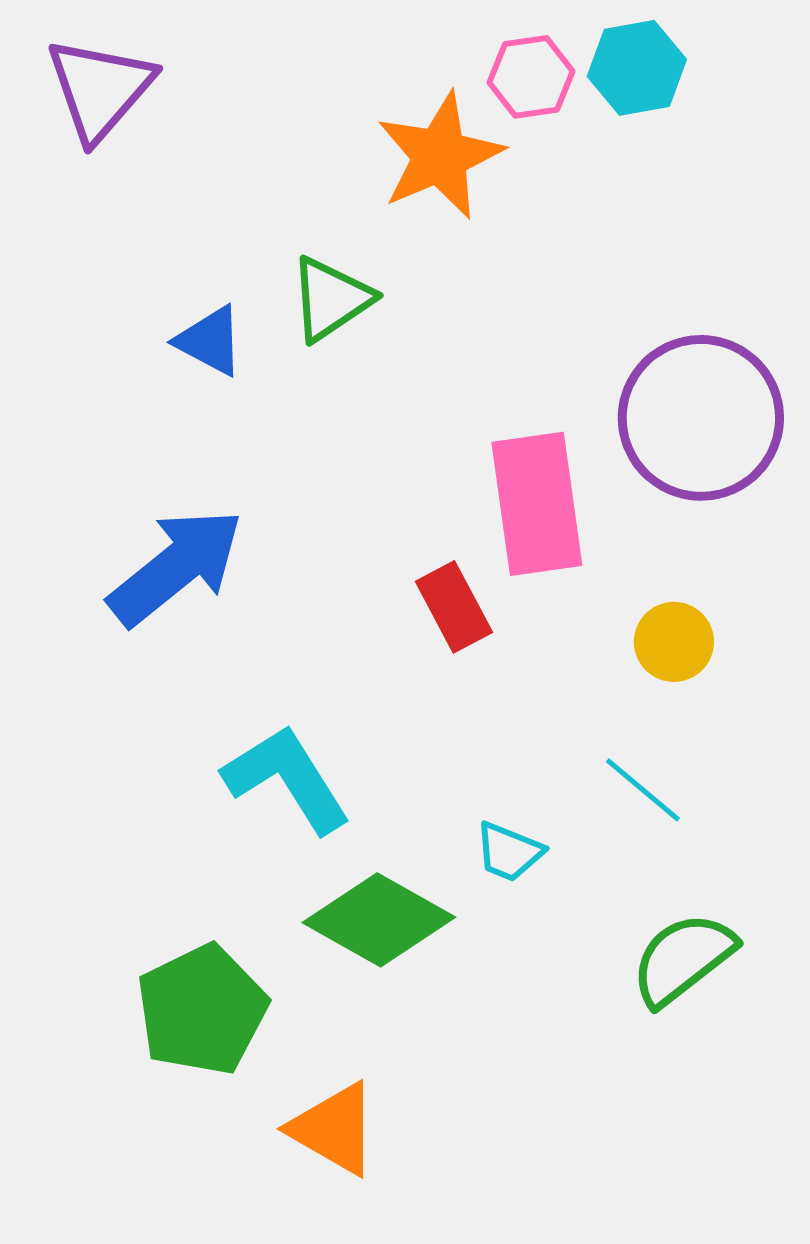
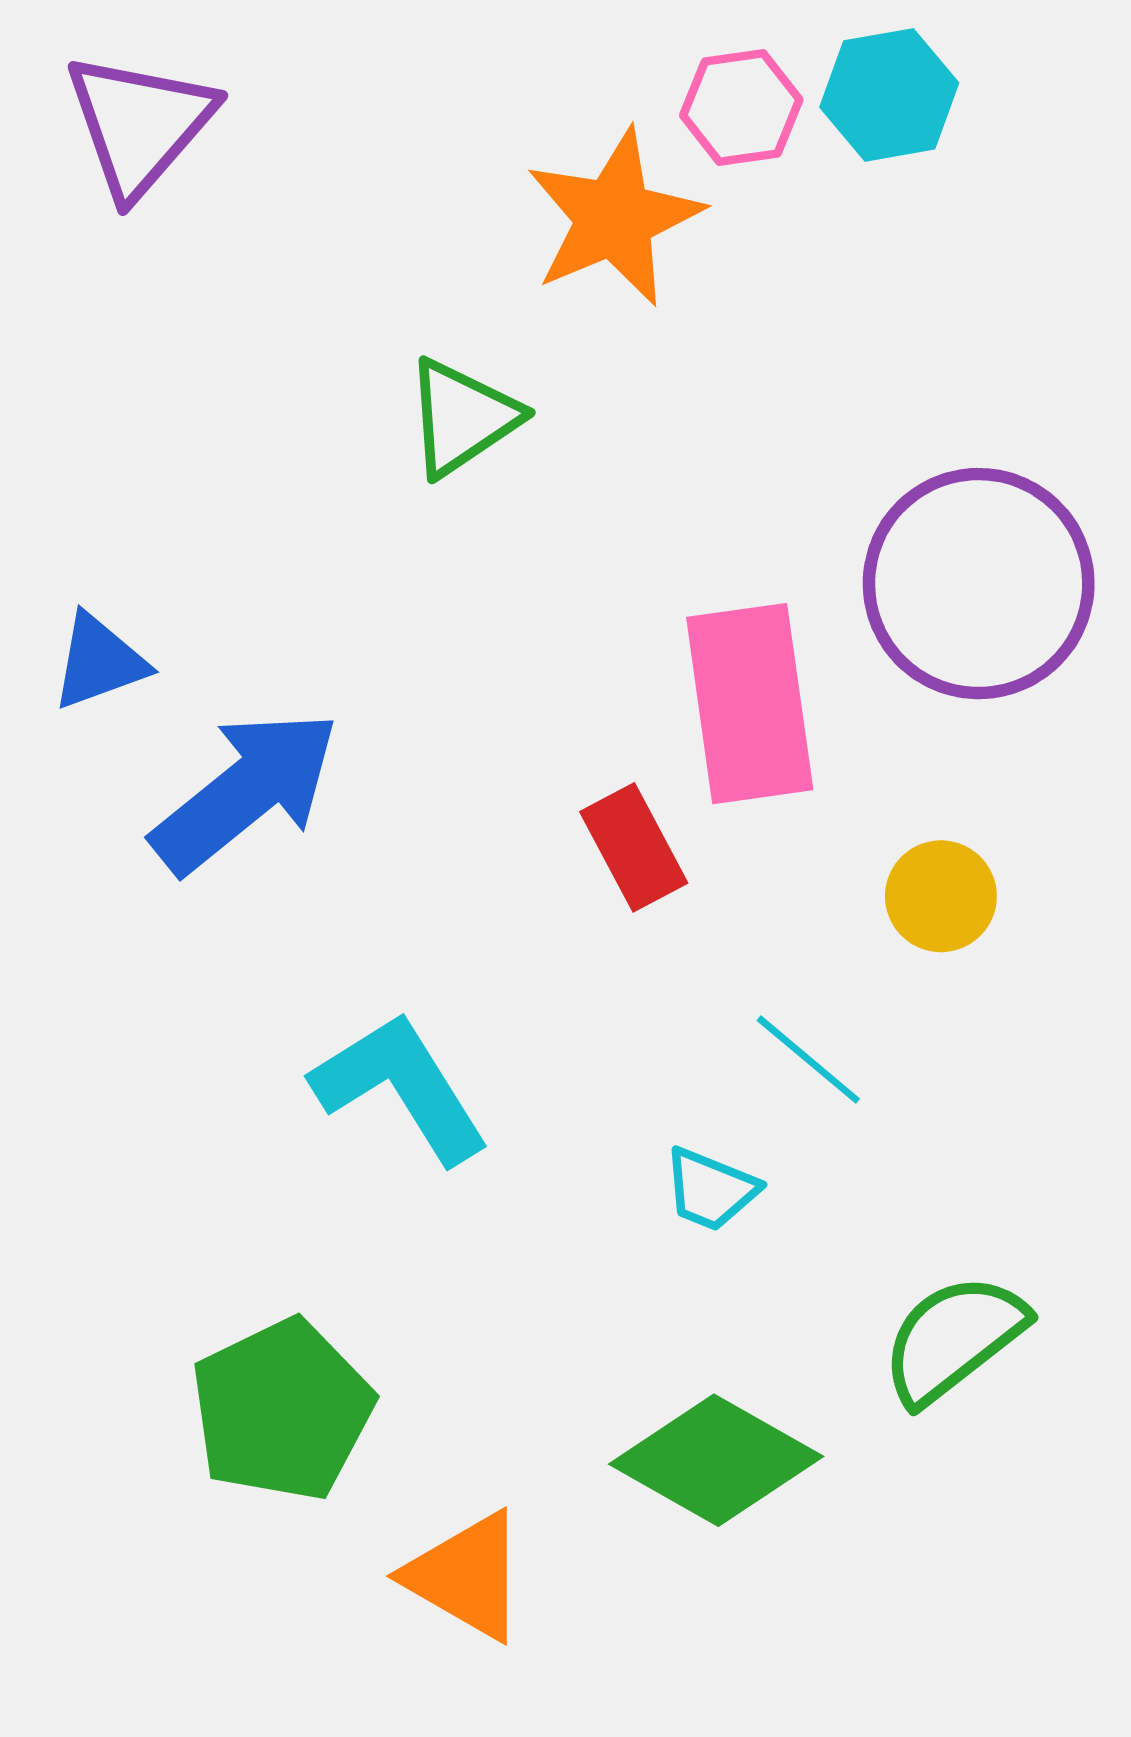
blue triangle: (210, 341) -> (99, 662), moved, turned -48
cyan line: (643, 790) -> (808, 1060), moved
green diamond: (379, 920) -> (716, 1460), moved

